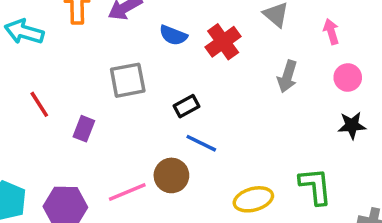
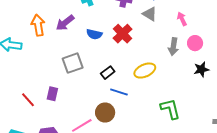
gray arrow: (287, 76) -> (173, 47), moved
red line: (39, 104) -> (28, 100), moved
green L-shape: (315, 186) -> (170, 109), moved
yellow ellipse: (253, 199) -> (145, 71), moved

